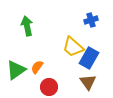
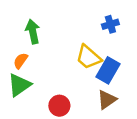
orange semicircle: (37, 67) -> (21, 61), moved
brown triangle: (88, 82) -> (107, 100), turned 30

